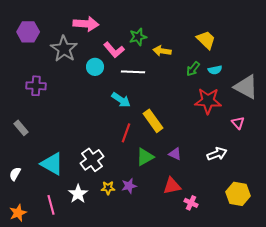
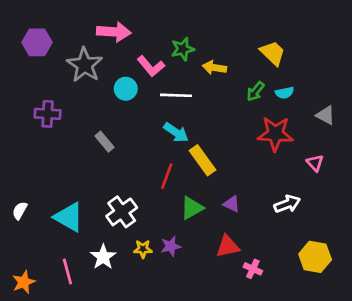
gray triangle: (246, 87) -> (326, 115), size x0.6
cyan arrow: (121, 100) -> (176, 132), moved
gray rectangle: (21, 128) -> (104, 142), moved
white semicircle: (15, 174) -> (20, 211), moved

